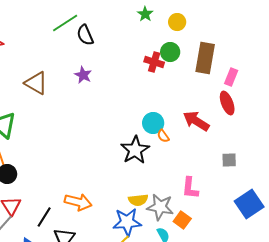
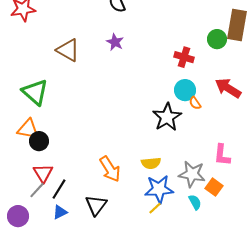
green circle: (170, 52) -> (217, 39), moved
red cross: (154, 62) -> (184, 57), moved
yellow semicircle: (138, 200) -> (151, 163), moved
orange arrow: (78, 202) -> (110, 169), turned 44
black line: (44, 217) -> (59, 189), moved

